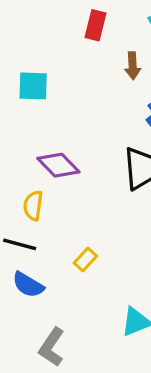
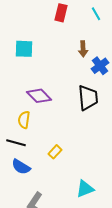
brown arrow: (133, 66) -> (83, 49), moved

